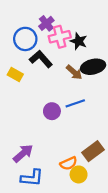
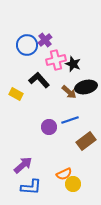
purple cross: (46, 23) -> (45, 40), moved
blue circle: (25, 39) -> (27, 45), moved
brown rectangle: (93, 151) -> (86, 141), moved

